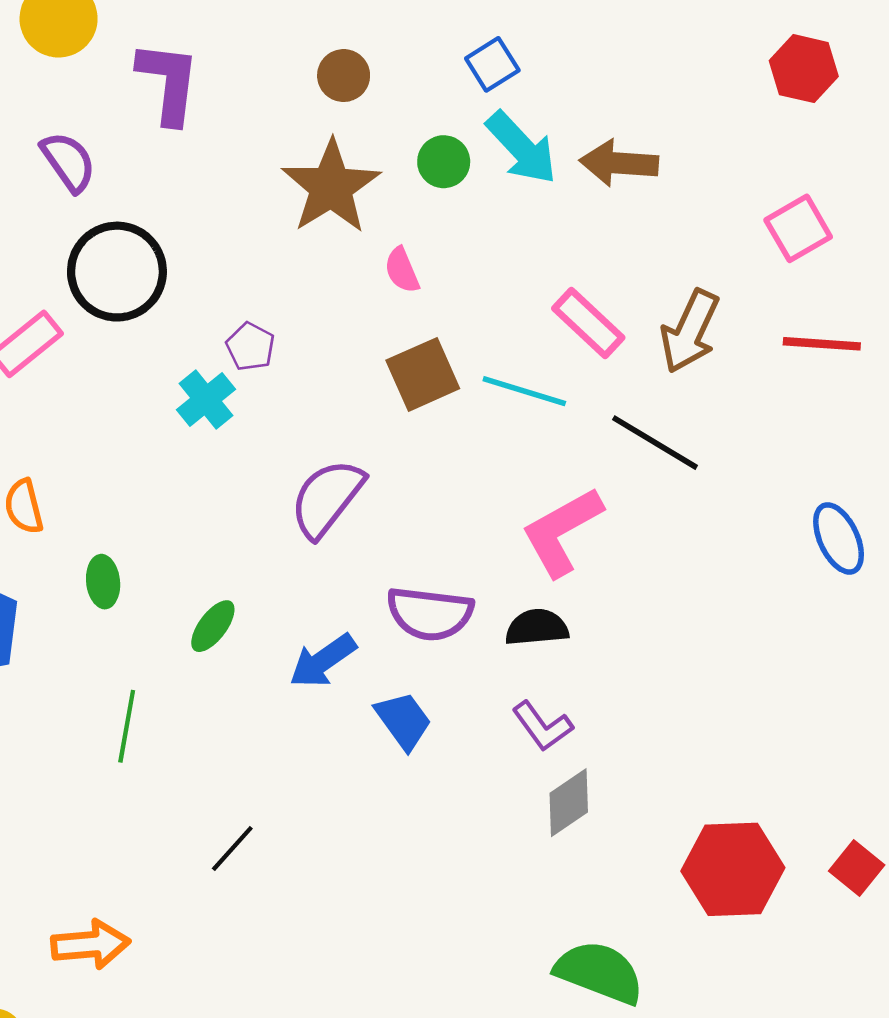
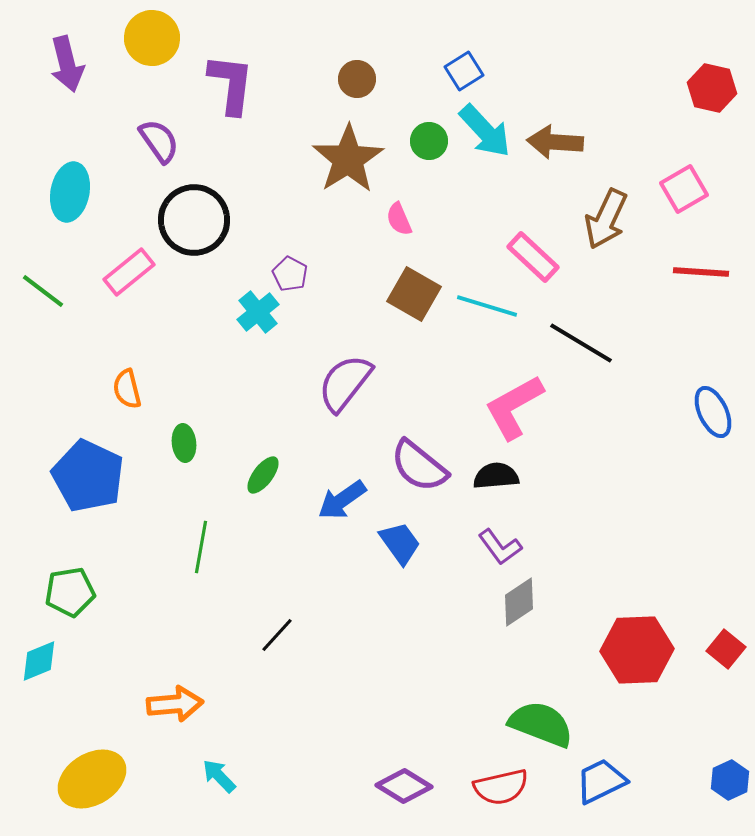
red hexagon: (804, 69) -> (712, 88), moved
brown arrow: (690, 331) -> (606, 219), moved
brown square: (423, 374) -> (414, 294), turned -36
purple semicircle: (430, 614) -> (419, 466), turned 32

